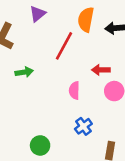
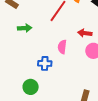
blue cross: (83, 126) -> (45, 63), moved, turned 32

